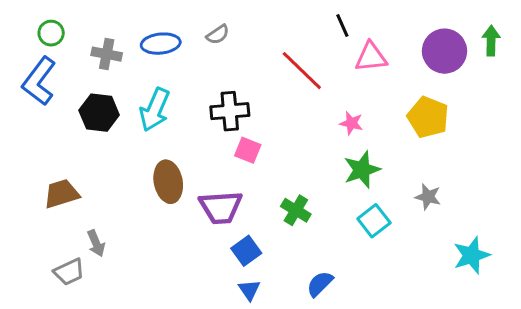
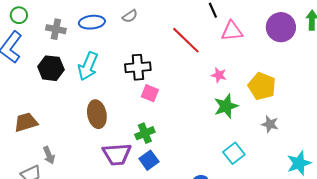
yellow pentagon: (428, 117) -> (262, 86), moved
purple trapezoid: (221, 207) -> (117, 154), moved
green cross: (296, 210) -> (145, 133), moved, turned 36
cyan square: (374, 221) -> (234, 153), moved

